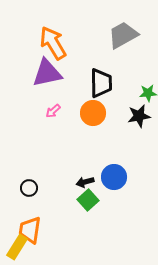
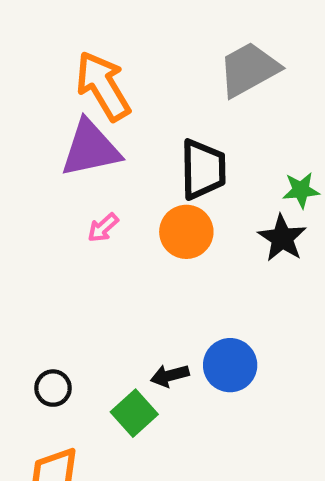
black star: (139, 116) -> (282, 238), turned -30
green square: (88, 200) -> (134, 413), moved

